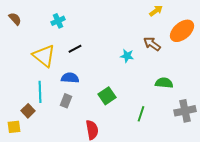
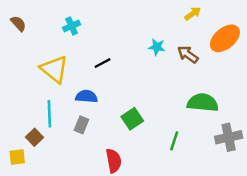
black line: (75, 49) -> (102, 63), moved
cyan star: (127, 56) -> (157, 47), moved
green semicircle: (164, 83) -> (203, 103), size x1.4

